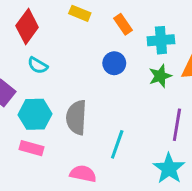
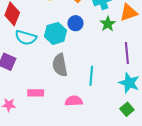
cyan semicircle: (38, 65) -> (26, 38), size x1.5
cyan hexagon: (35, 114) -> (55, 33), moved

